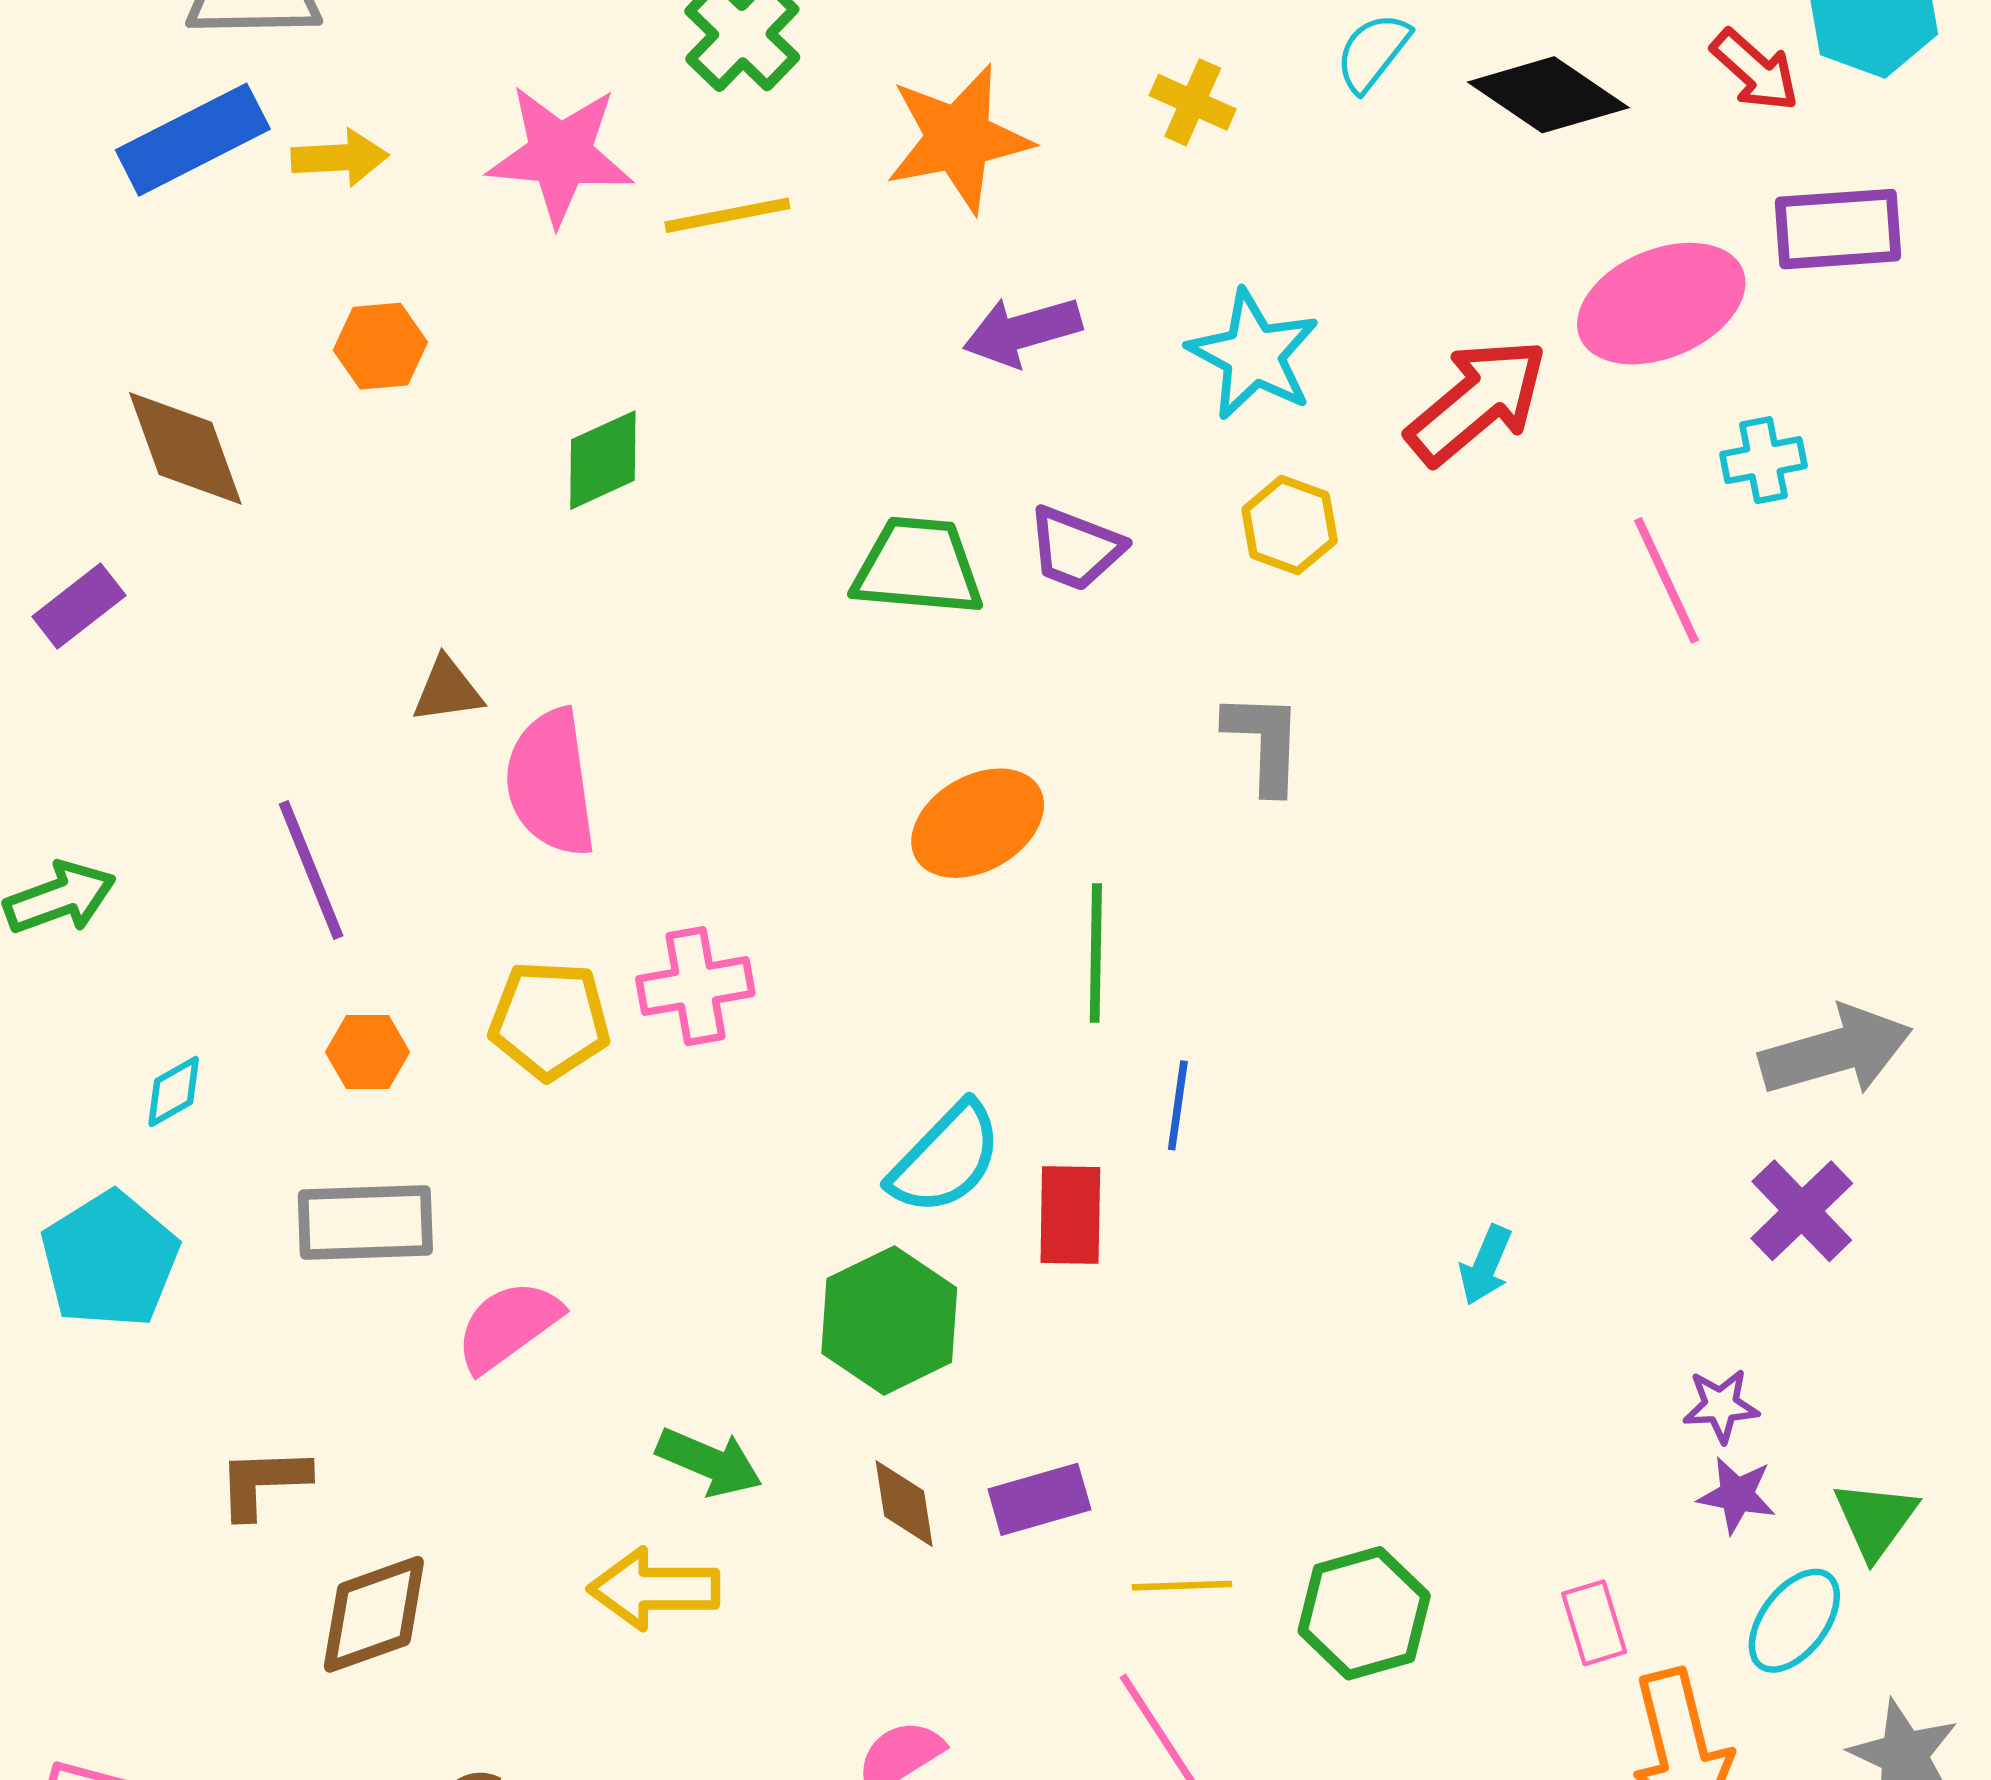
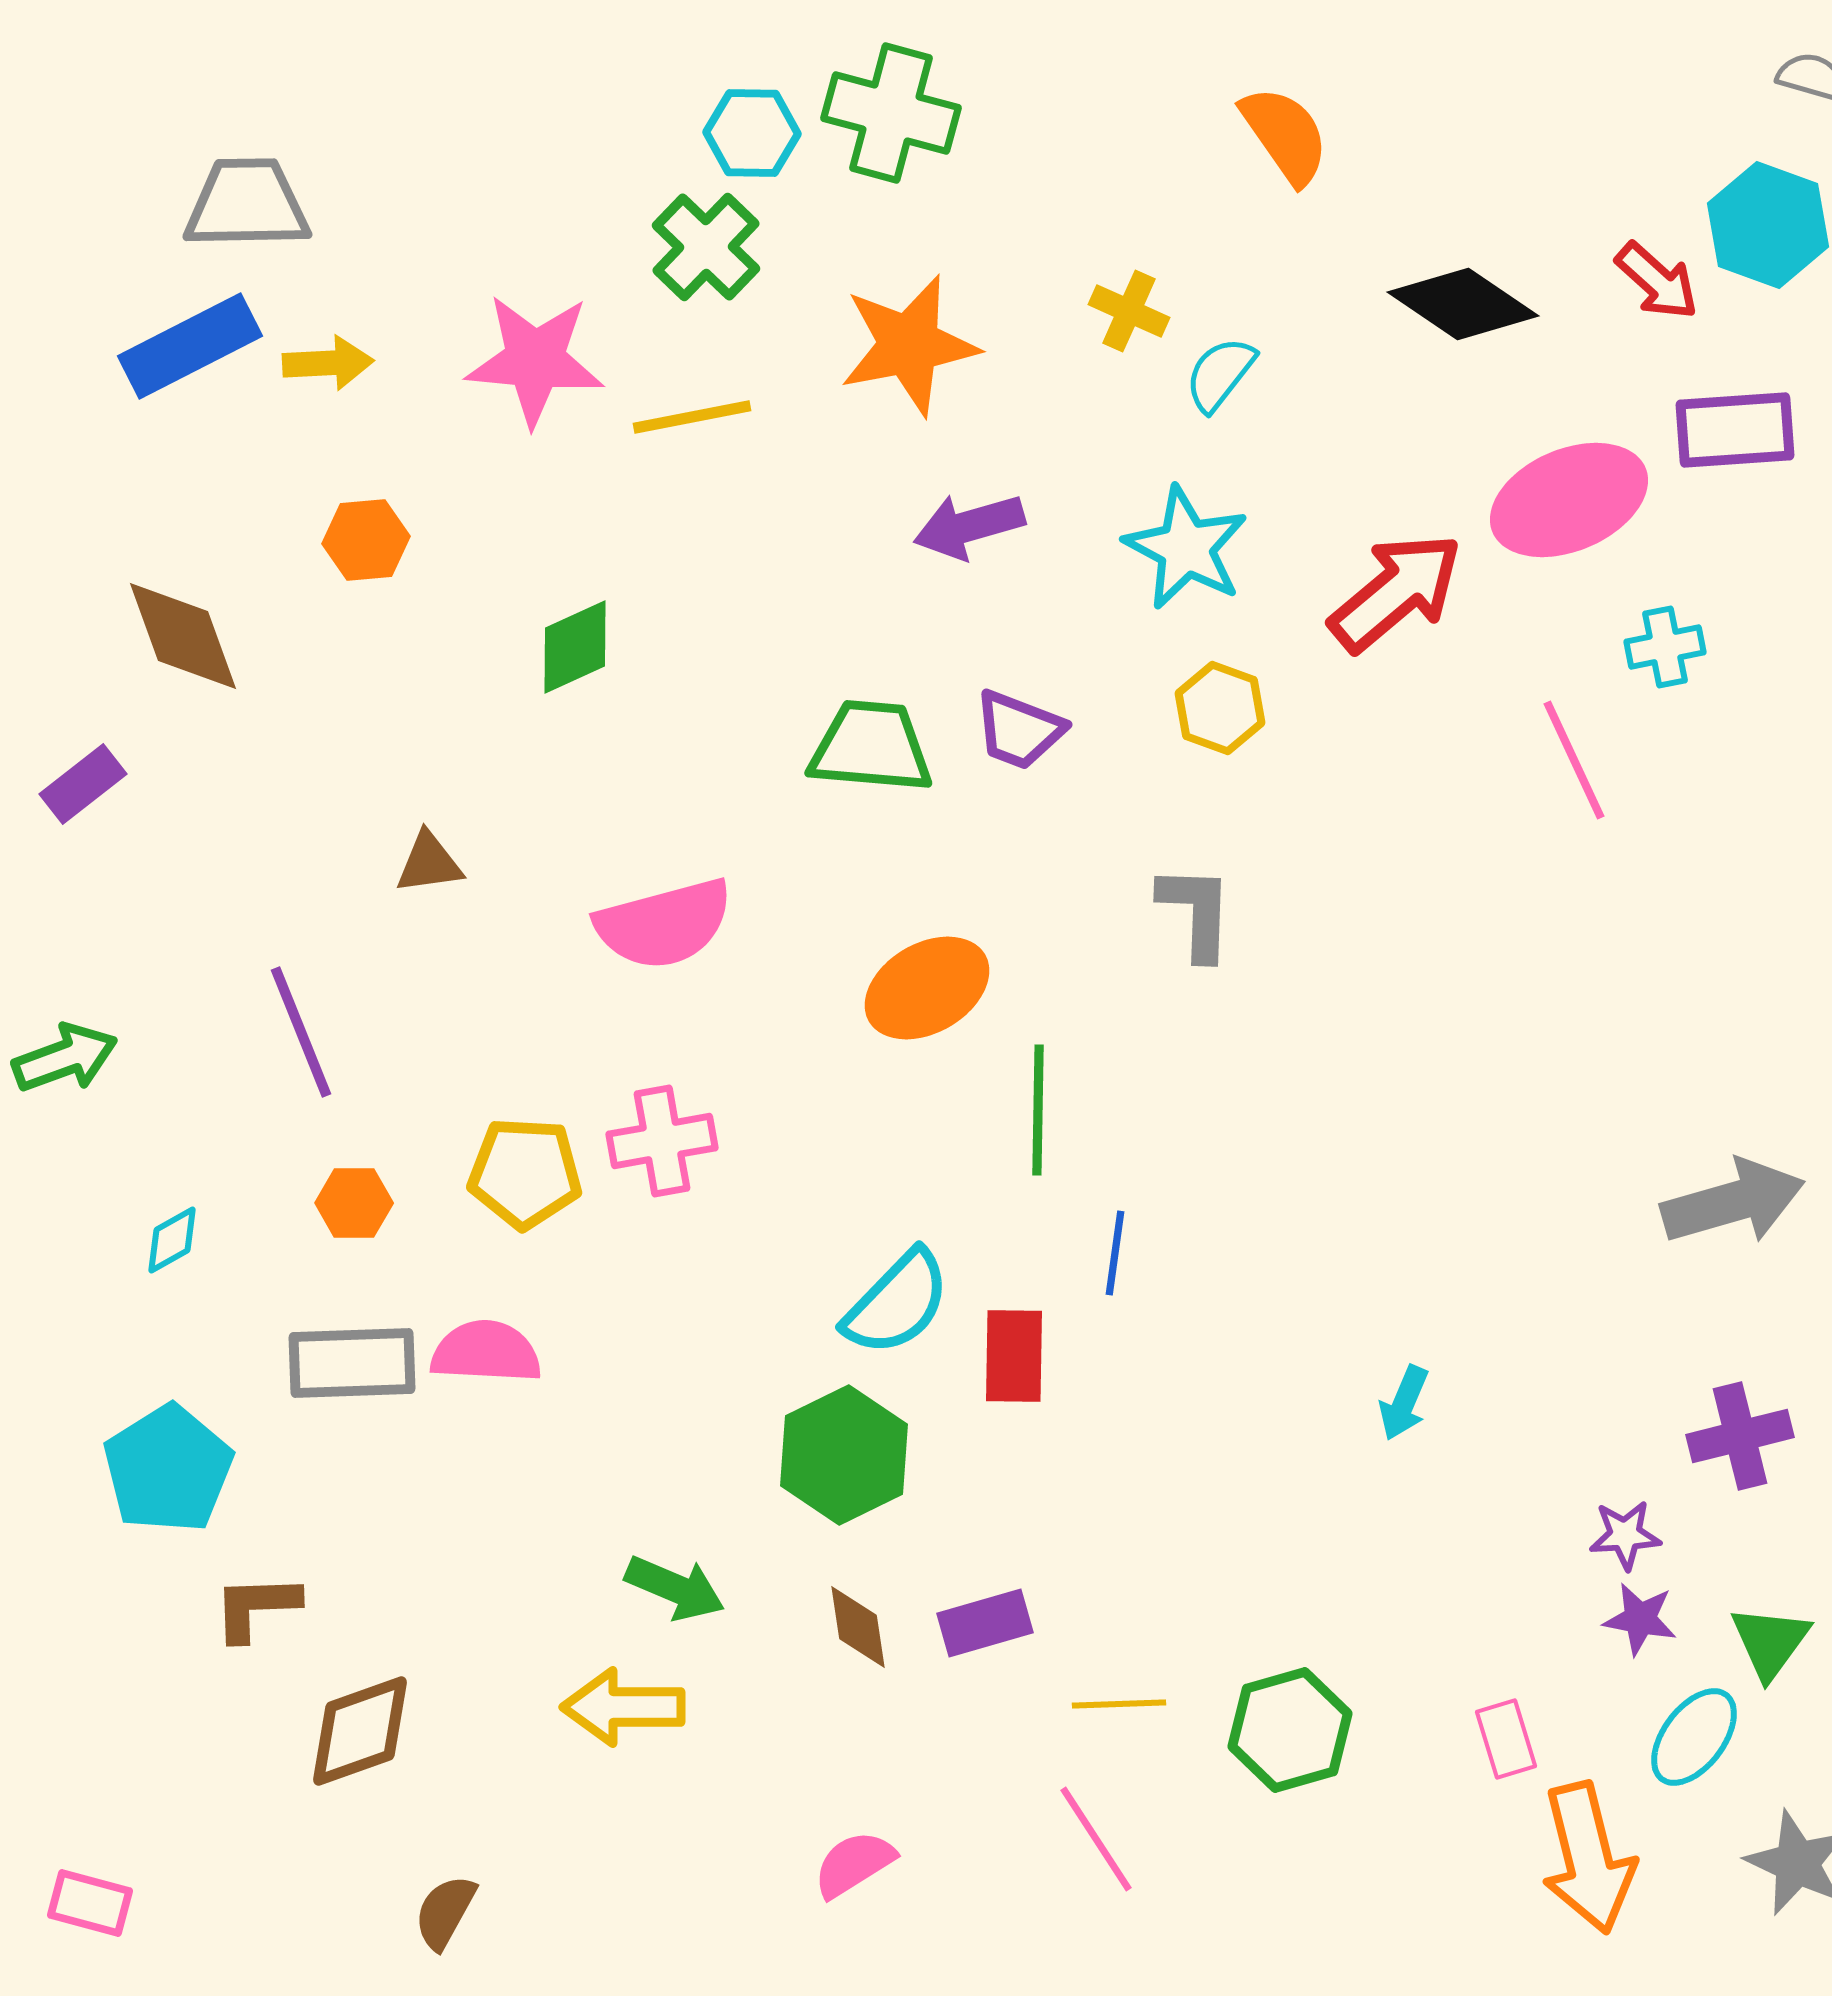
cyan semicircle: (1373, 52) -> (1220, 374), moved
pink semicircle: (551, 783) -> (664, 924), moved, turned -97
purple cross: (1802, 1211) -> (1740, 1436), moved, turned 30
cyan pentagon: (110, 1260) -> (168, 1469), moved
pink semicircle: (508, 1326) -> (486, 1352), moved, turned 39

